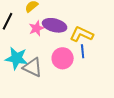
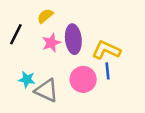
purple ellipse: (55, 25) -> (73, 39), turned 70
cyan star: (17, 58) -> (27, 79), size x0.6

